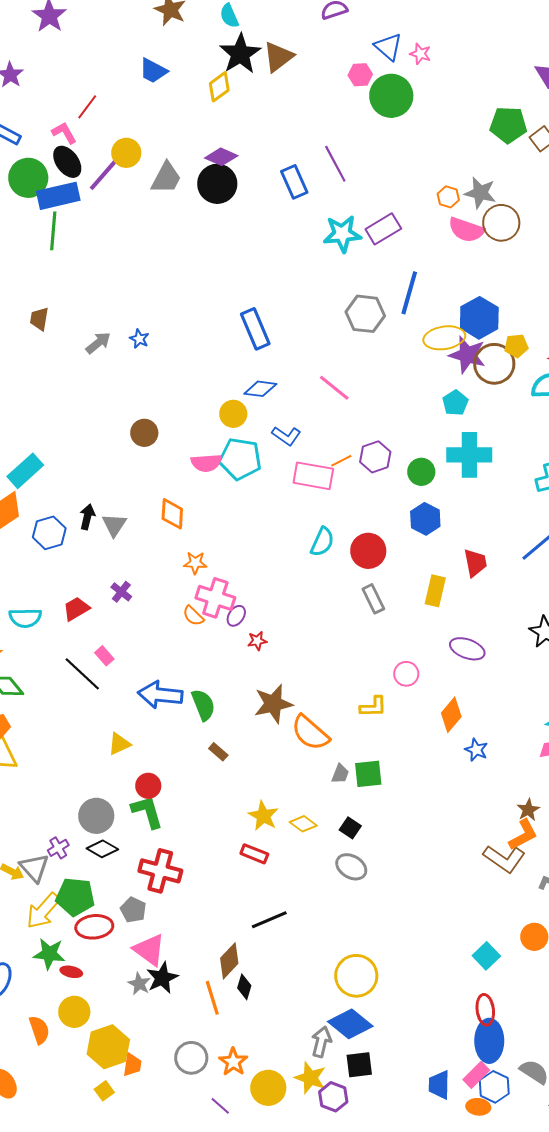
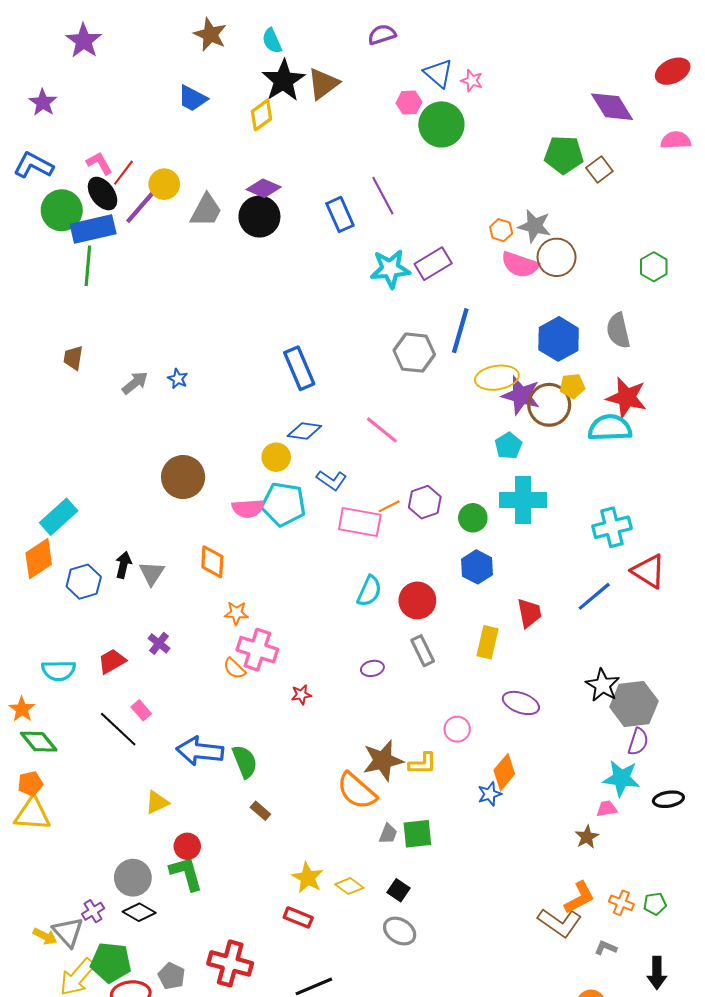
red line: (87, 107) -> (123, 173), moved
blue hexagon: (479, 318) -> (559, 339), moved
brown circle: (144, 433) -> (183, 477), size x1.5
purple ellipse: (236, 616) -> (372, 668), moved, turned 45
brown star: (273, 704) -> (383, 761), moved
blue star: (476, 750) -> (490, 794), moved, turned 30
brown star: (528, 810) -> (587, 837), moved
red cross: (160, 871) -> (230, 963), moved

